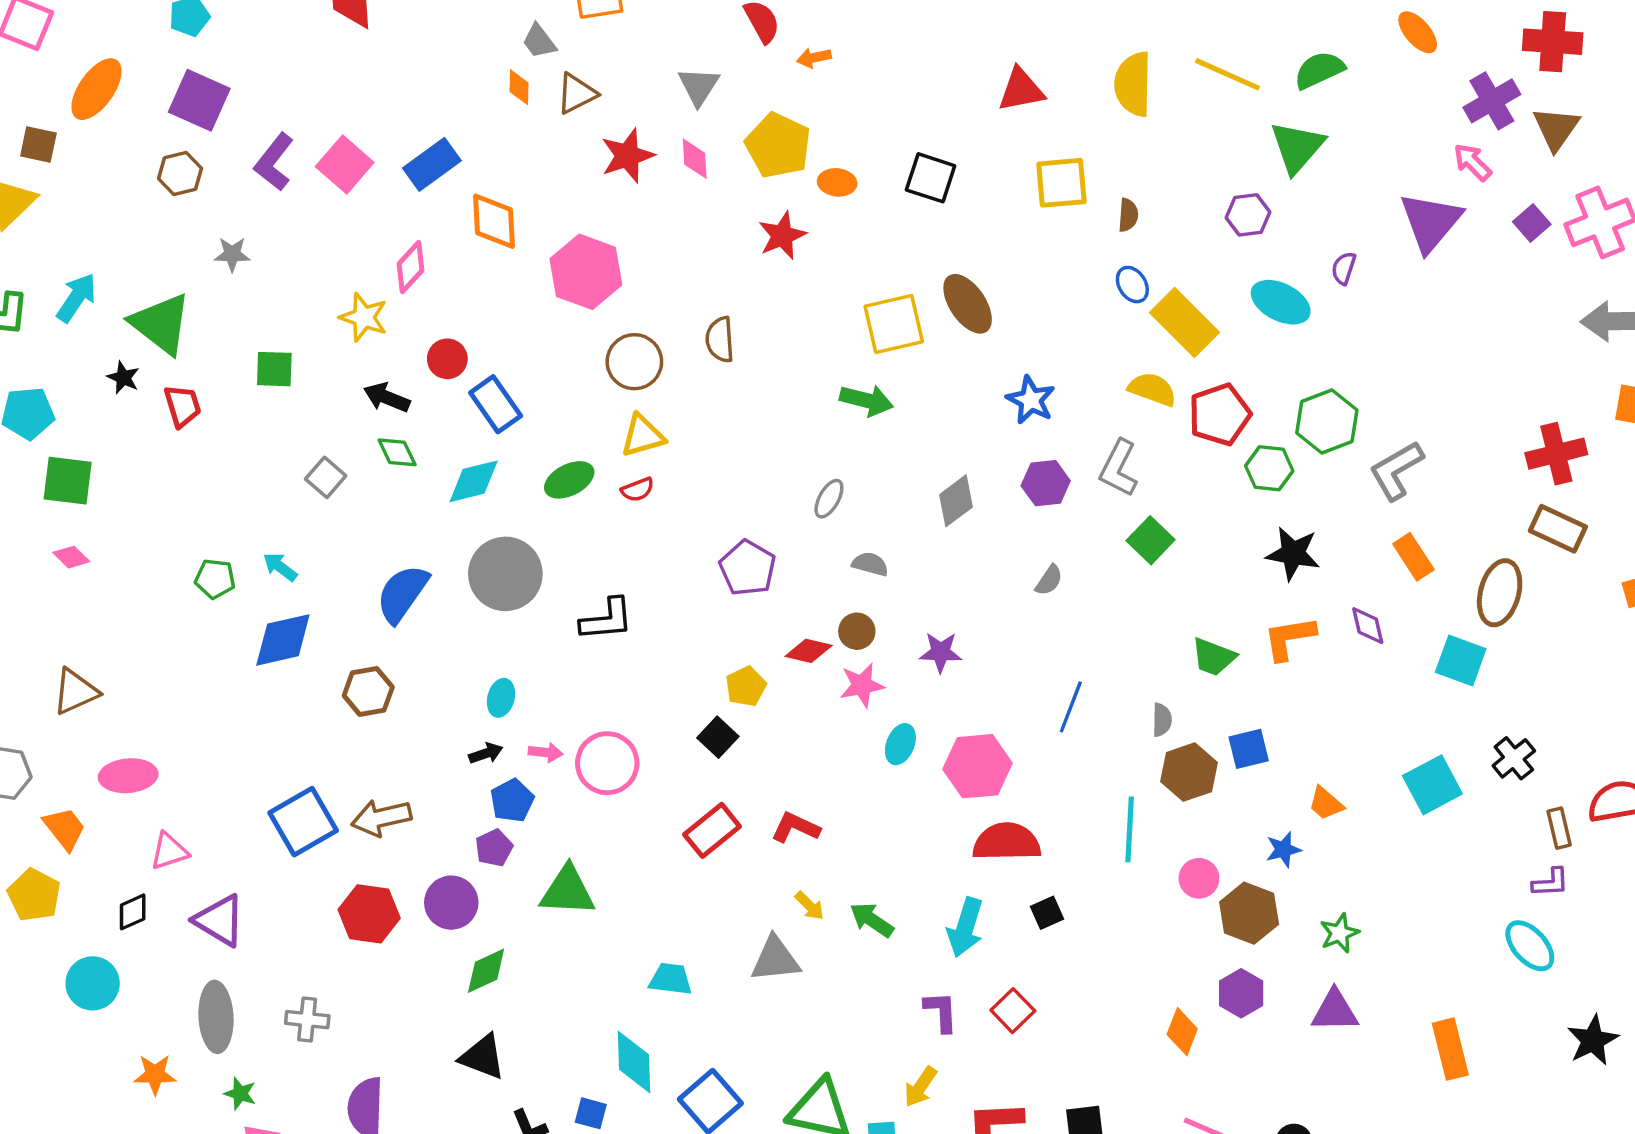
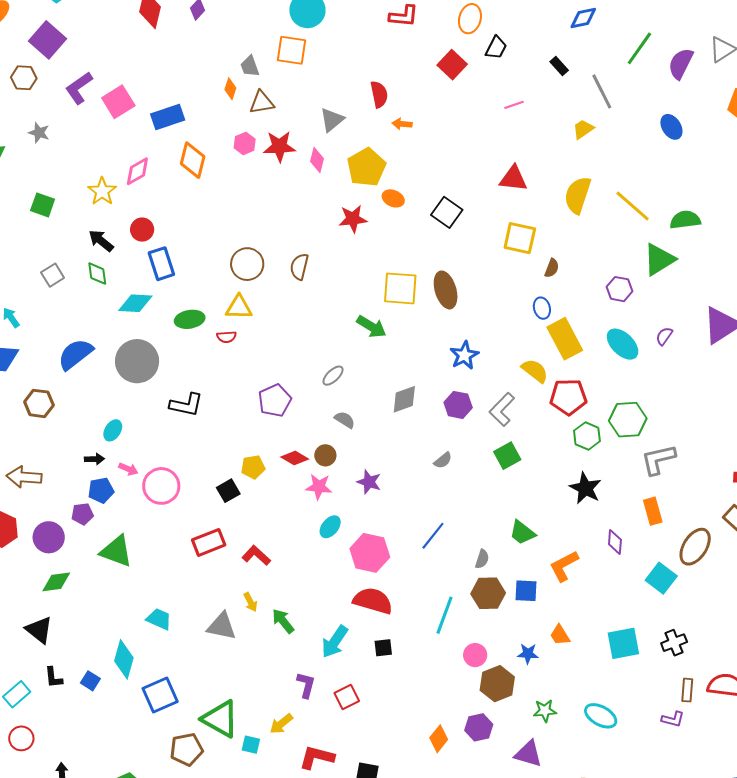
pink hexagon: (586, 272) -> (245, 143), moved, size x0.5
orange L-shape: (1289, 638) -> (564, 566), moved, turned -36
cyan ellipse: (1530, 946) -> (601, 716), moved, turned -36

